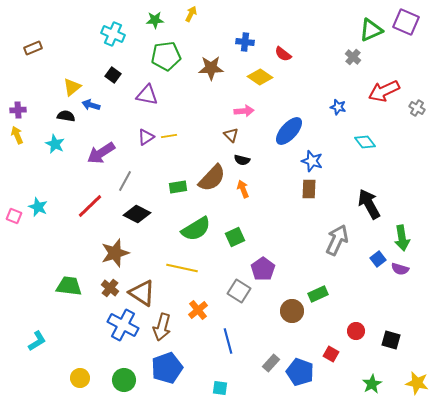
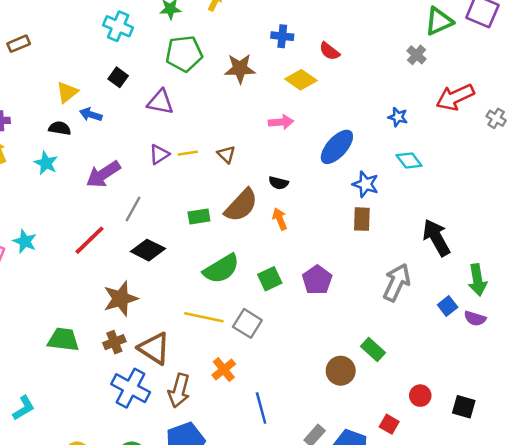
brown triangle: (231, 135) -> (226, 154), moved
cyan diamond: (365, 142) -> (409, 161), moved
purple pentagon: (263, 269) -> (317, 280), moved
brown cross: (110, 288) -> (114, 342), turned 30
gray square: (239, 291) -> (247, 323), moved
green rectangle: (318, 294) -> (373, 350), turned 66

